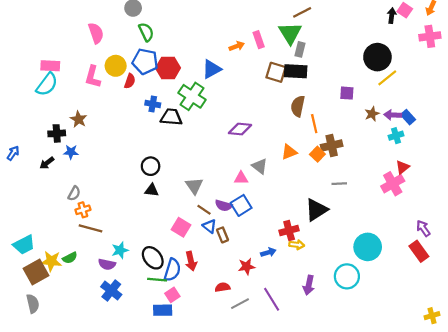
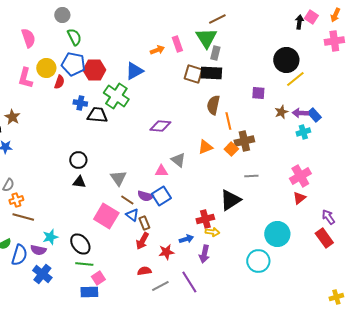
red triangle: (403, 167) -> (299, 198), moved
pink square: (181, 227) -> (106, 216), size x1.4
red arrow: (191, 261) -> (142, 241), moved, turned 42
blue semicircle: (172, 270) -> (19, 255), moved
purple arrow: (309, 285) -> (204, 254), moved

